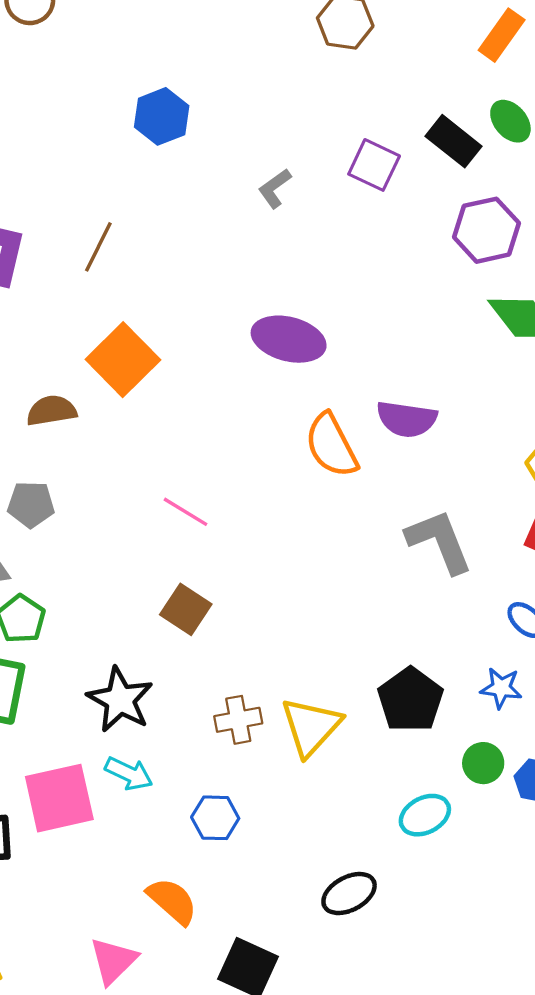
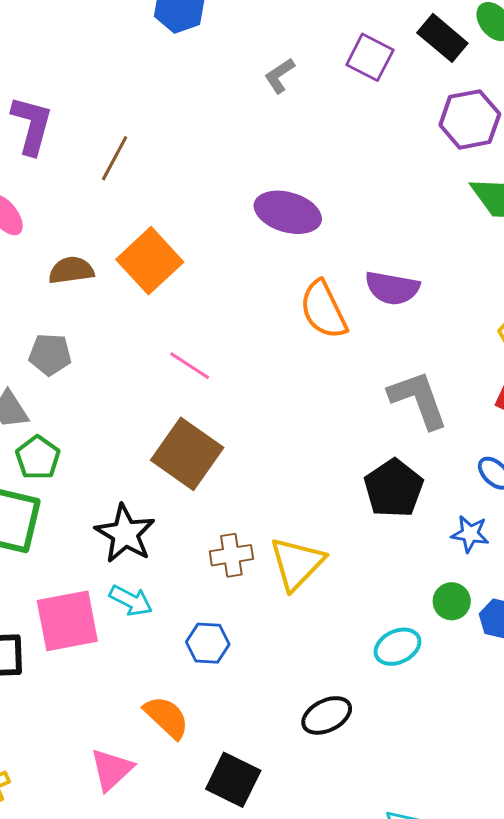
brown line: (98, 247) -> (115, 158), moved
orange square: (123, 360) -> (150, 261), moved
brown square: (186, 609) -> (187, 454), size x1.5
black pentagon: (410, 700) -> (394, 488), moved

